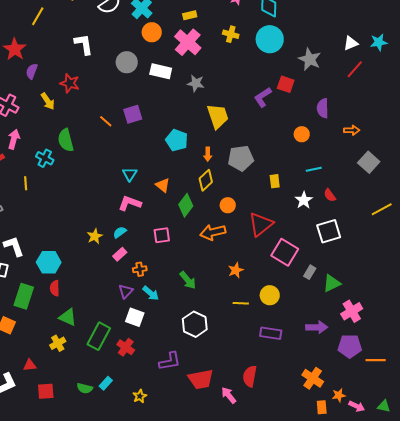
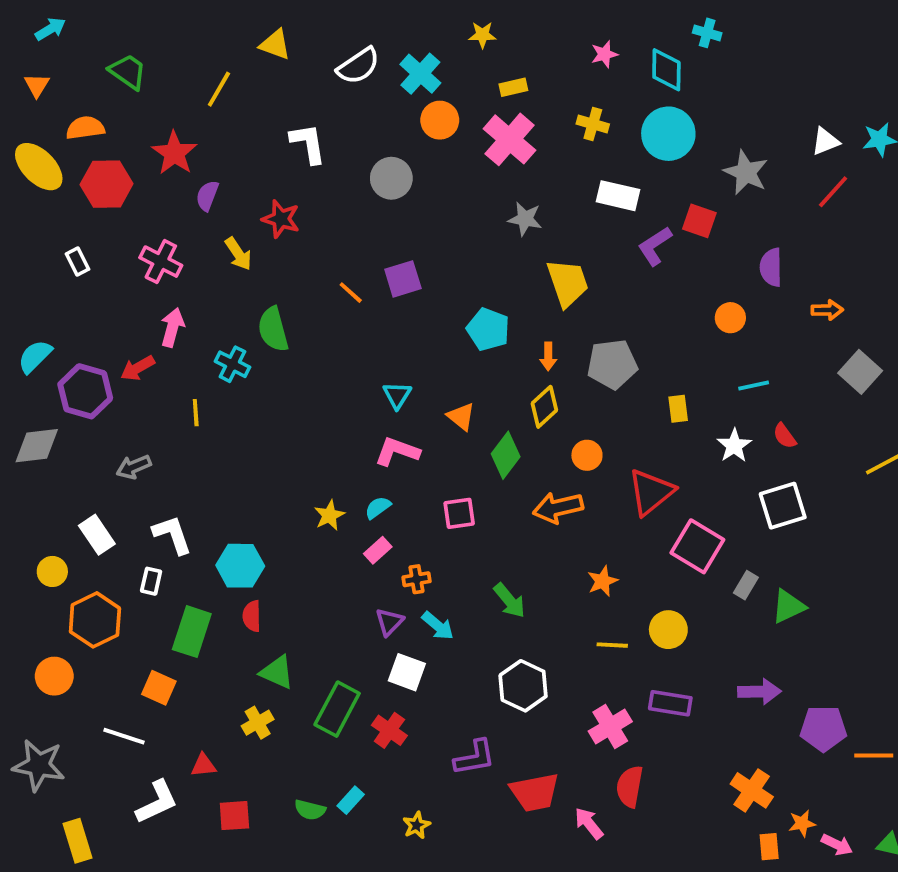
white rectangle: (161, 71) -> (618, 196), moved
pink cross: (352, 311) -> (610, 726), moved

